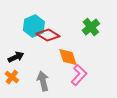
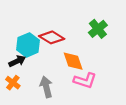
cyan hexagon: (34, 26) -> (28, 45), moved
pink L-shape: (79, 75) -> (85, 80), turned 65

